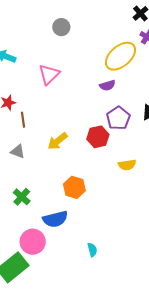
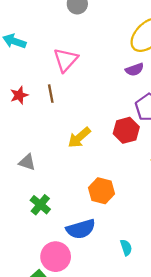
brown line: (23, 120) -> (51, 94), moved
gray triangle: (18, 151) -> (27, 162), moved
cyan semicircle: (92, 250) -> (126, 248), moved

